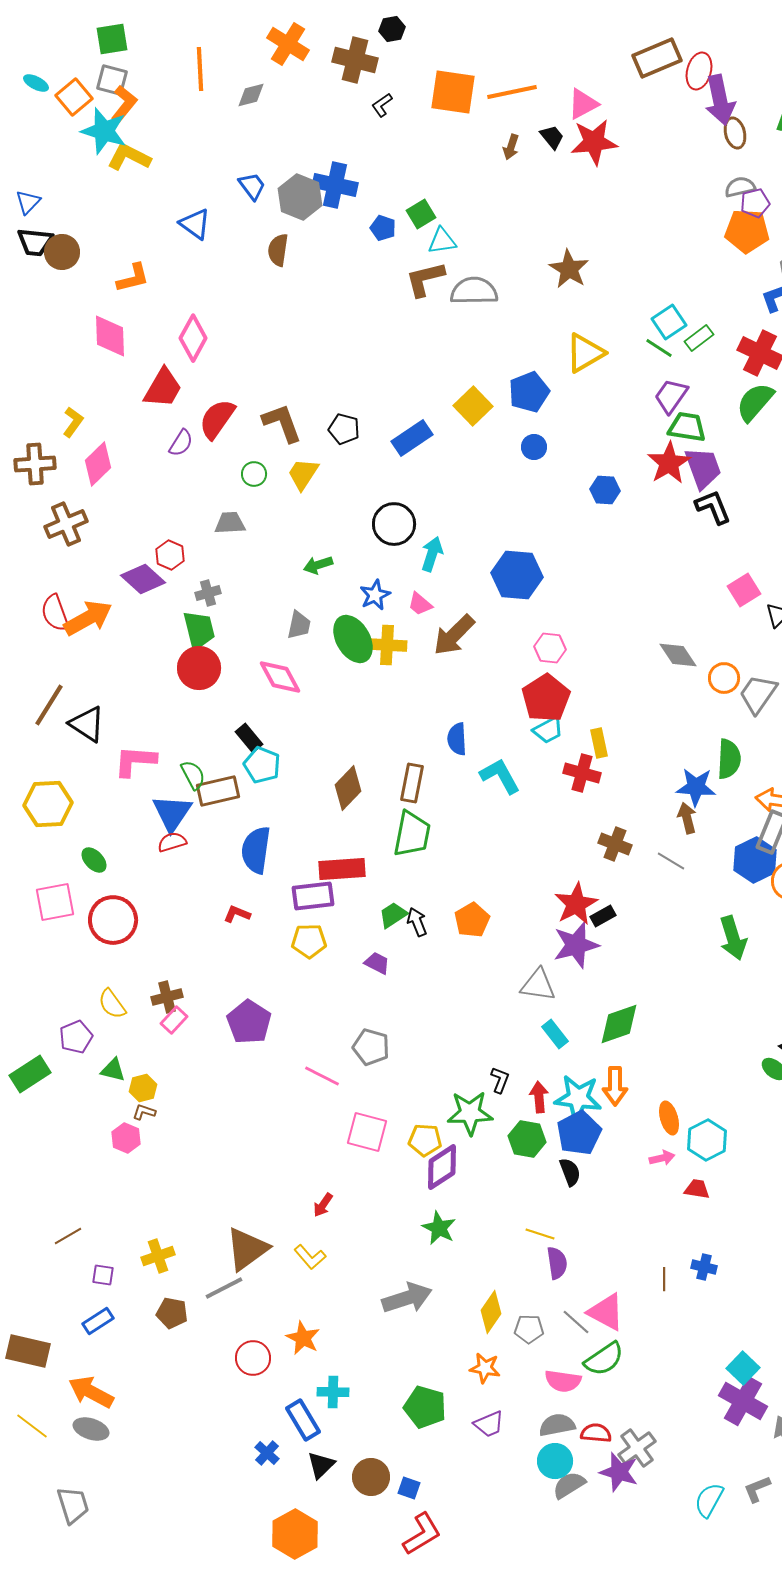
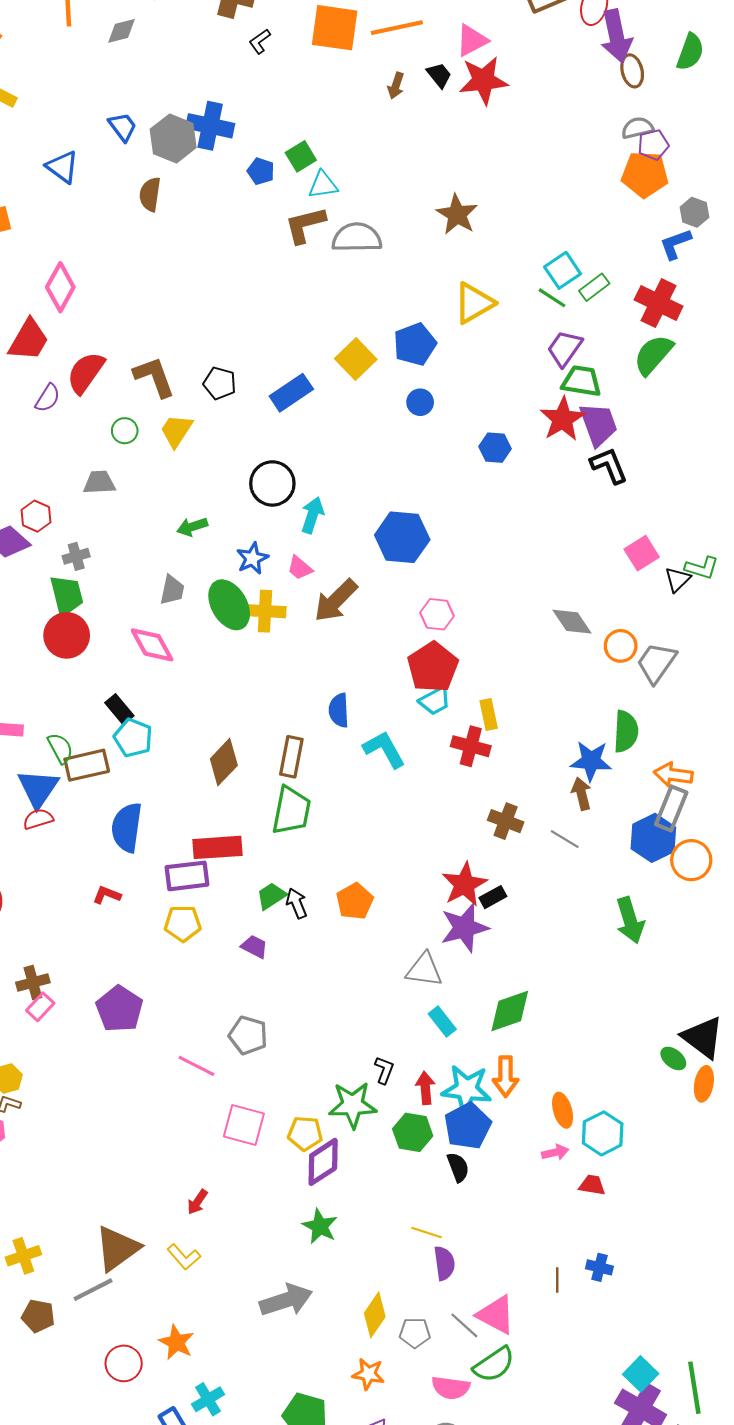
cyan cross: (333, 1392) -> (208, 1399), turned -32

